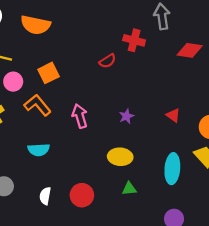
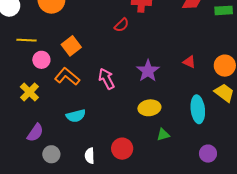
purple star: (126, 116) -> (148, 71), size x1.6

